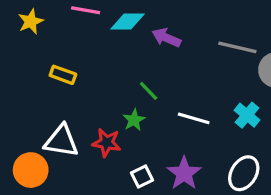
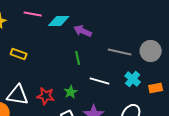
gray line: (237, 47) -> (120, 52), moved
green line: (149, 91) -> (78, 58), moved, turned 32
green star: (134, 120) -> (71, 92), moved

